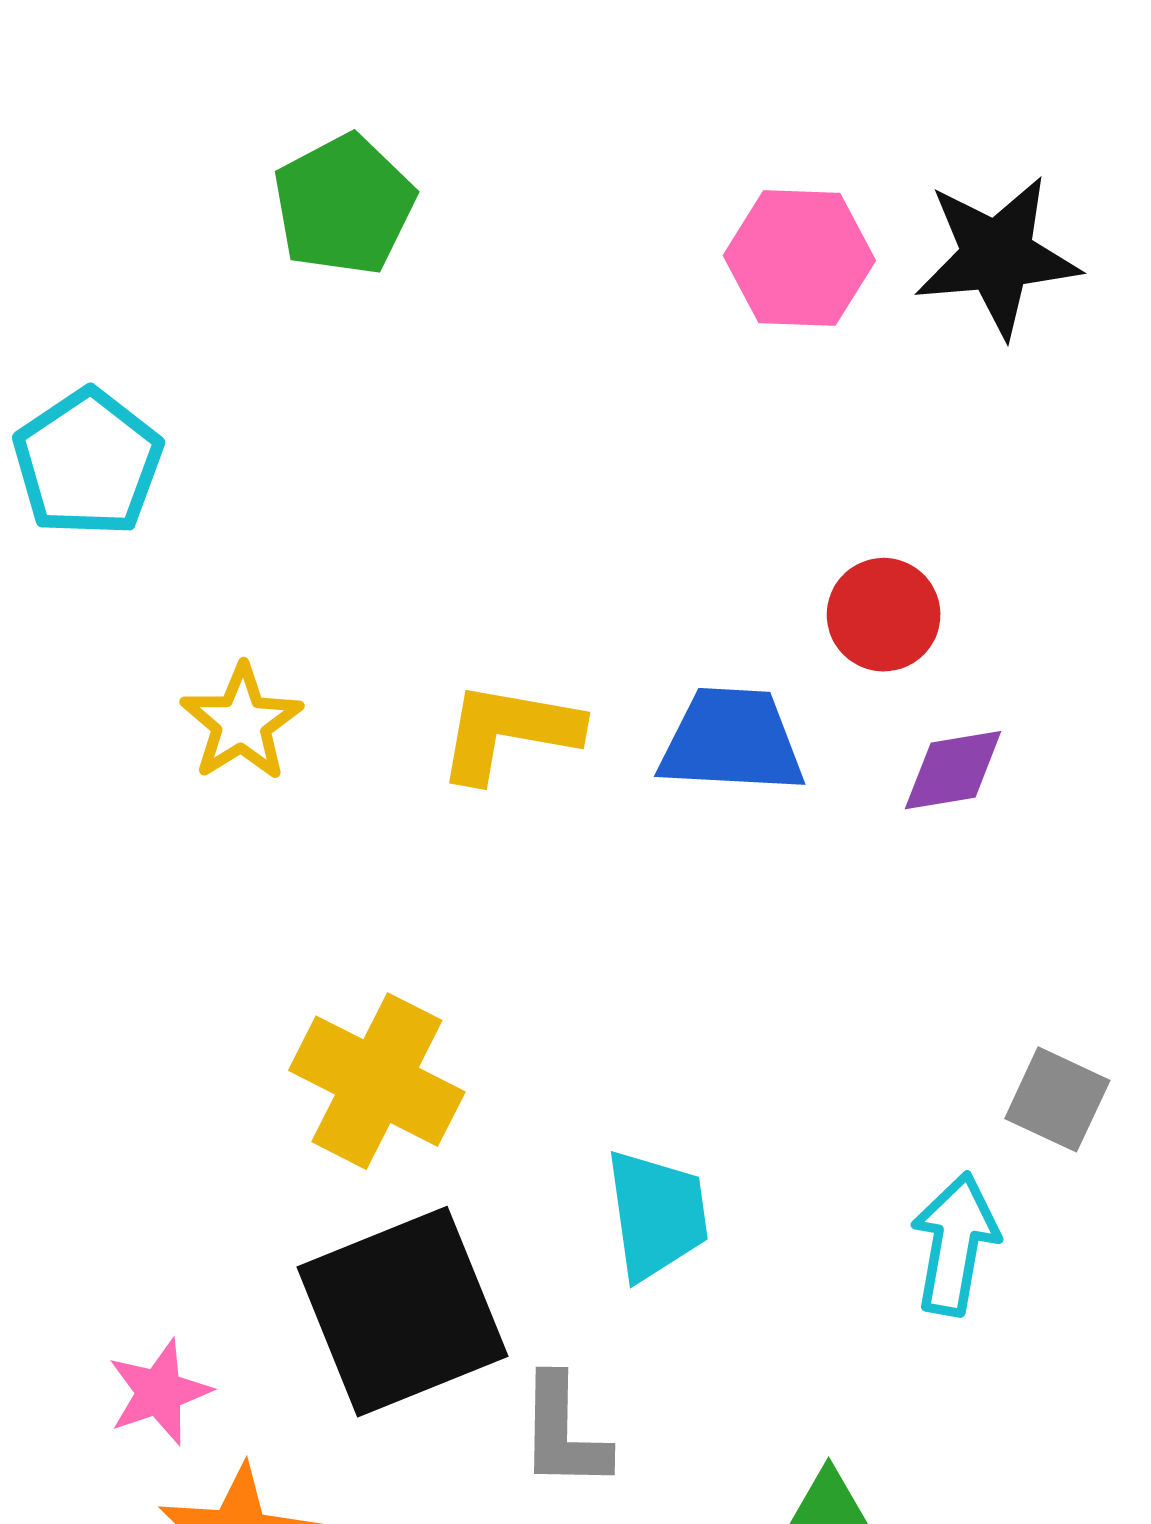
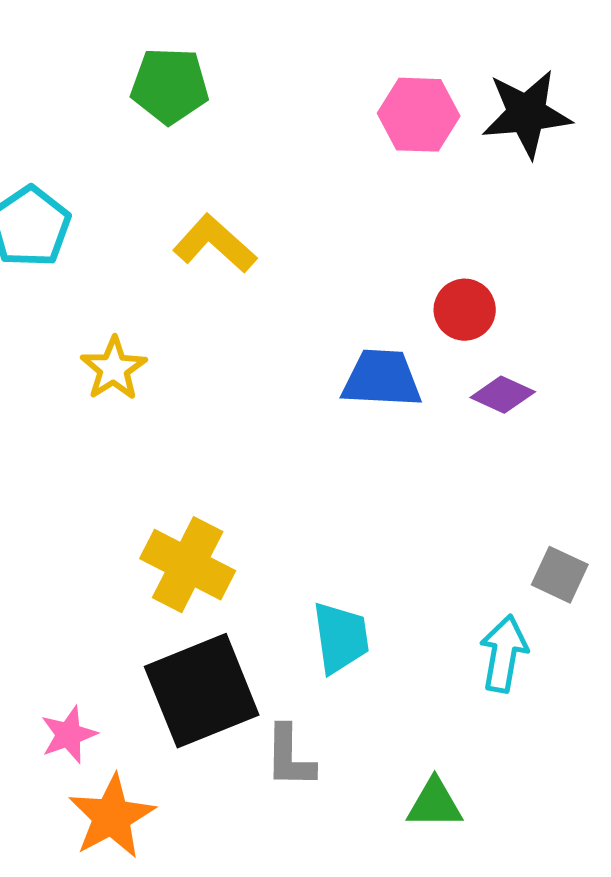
green pentagon: (344, 205) -> (170, 86), turned 30
yellow L-shape: (509, 732) -> (215, 244), moved, turned 32
purple diamond: (953, 770) -> (503, 395), turned 34

